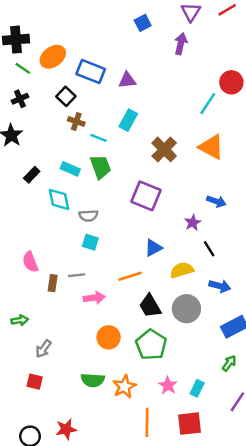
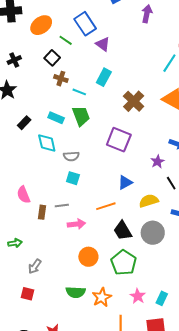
green line: (23, 68) -> (66, 40), moved
blue rectangle: (91, 71) -> (85, 24), moved, turned 35
purple triangle: (127, 80) -> (103, 44), turned 42

